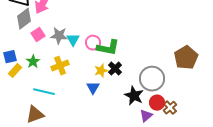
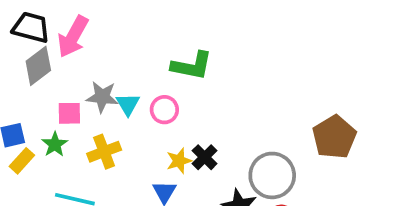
pink square: (38, 35) -> (69, 113), moved, turned 32
green L-shape: (108, 48) -> (192, 66), moved

